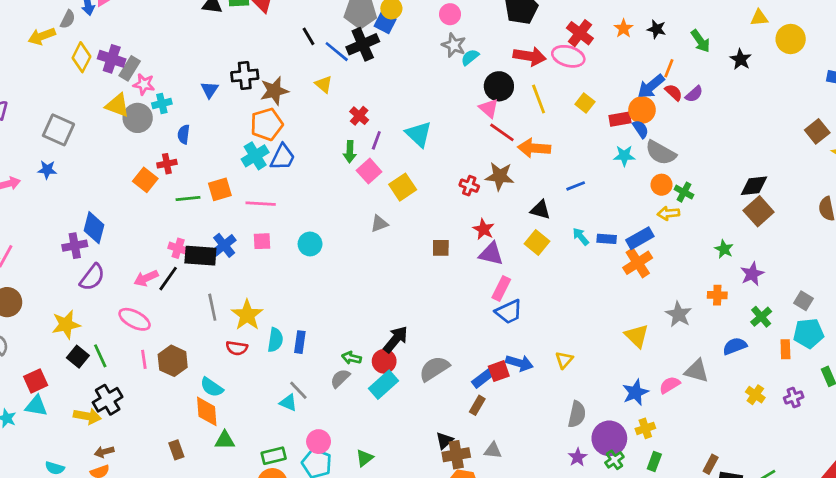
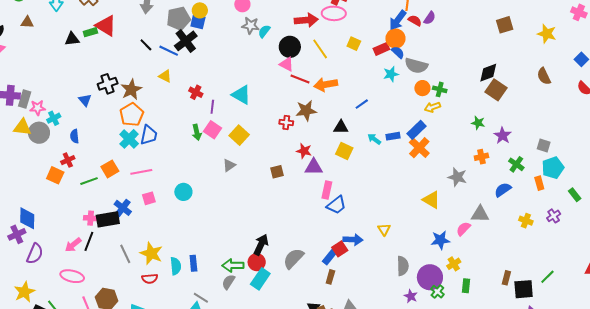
brown square: (817, 131) -> (505, 25), moved, turned 36
green arrow: (350, 152) -> (197, 132), moved
green arrow: (351, 358) -> (233, 265), size x1.5
blue star: (635, 392) -> (440, 240), turned 30

